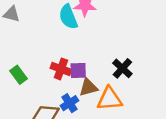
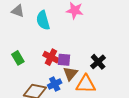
cyan semicircle: (68, 17) -> (43, 20), moved
brown triangle: (88, 87) -> (70, 74), turned -42

